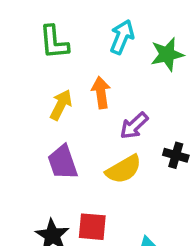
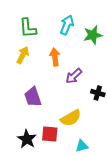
yellow arrow: (61, 105) -> (23, 55), moved
yellow semicircle: (124, 169) -> (71, 118), moved

